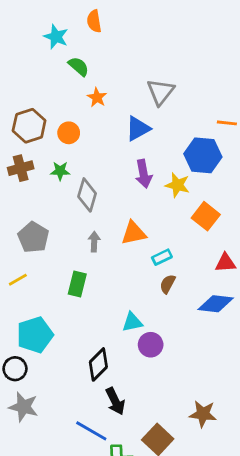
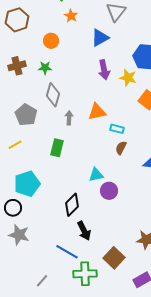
brown hexagon: (29, 126) -> (17, 20), moved
gray diamond: (87, 195) -> (53, 95), moved
cyan rectangle: (162, 257) -> (117, 129), turned 40

